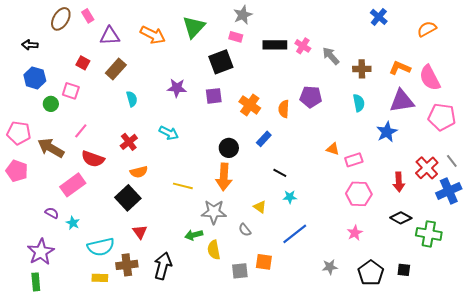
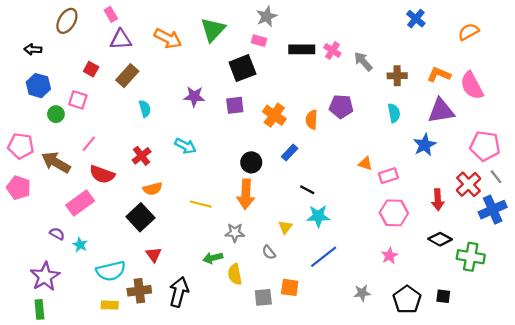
pink rectangle: (88, 16) -> (111, 14), moved
pink pentagon: (442, 117) -> (485, 146), moved
cyan star: (290, 197) -> (318, 216), size x1.5
yellow triangle: (260, 207) -> (285, 227), turned 32
gray star: (214, 212) -> (235, 233), size x0.7

